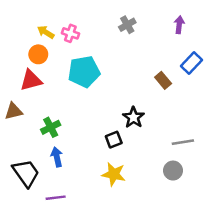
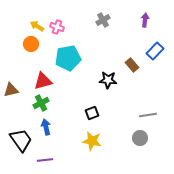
red triangle: (31, 80) -> (43, 81), moved
black star: (133, 117) -> (108, 80), moved, turned -30

